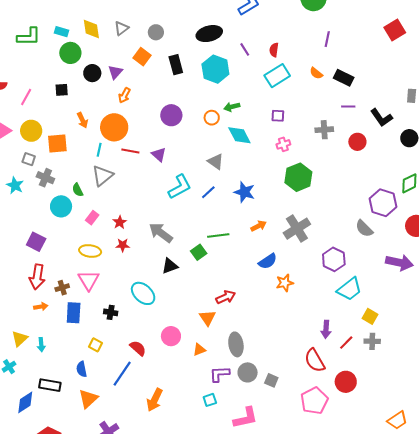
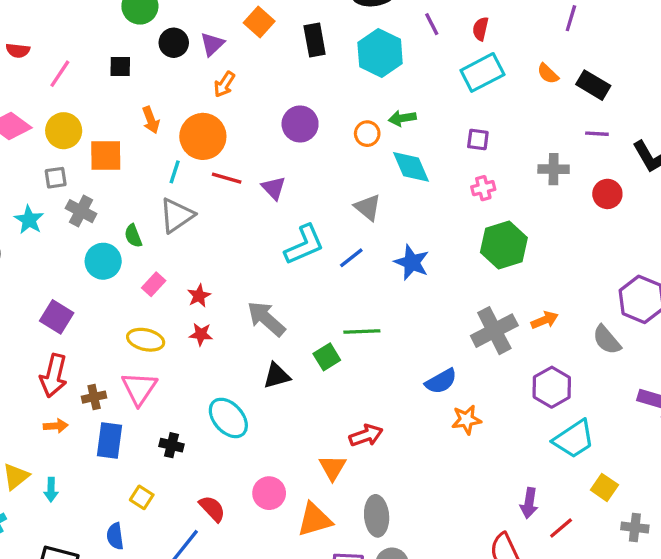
gray square: (29, 159) -> (56, 178), turned -32
orange arrow: (259, 226) -> (545, 320), moved
gray cross: (372, 341) -> (635, 527), moved
orange triangle: (199, 350) -> (315, 520), size x1.6

